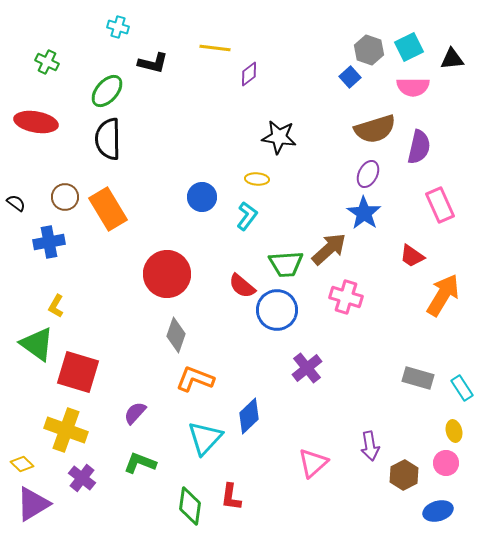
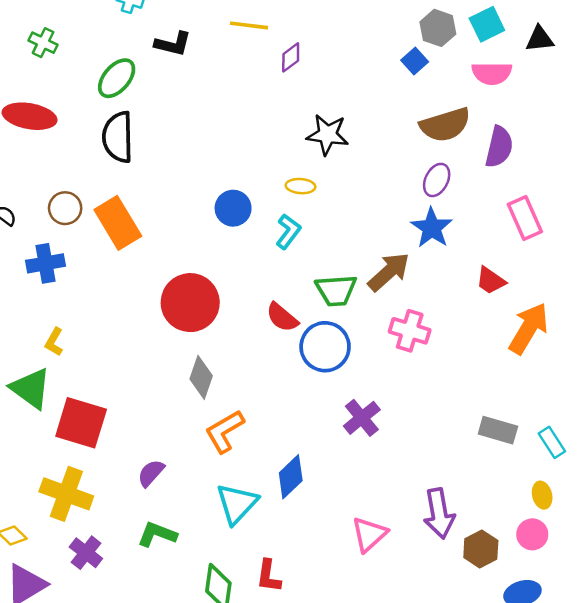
orange L-shape: (195, 379) -> (224, 431), turned -51
purple arrow: (370, 446) -> (439, 513), size x1.4

